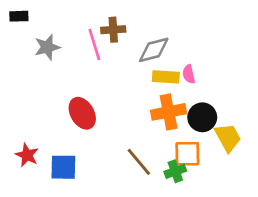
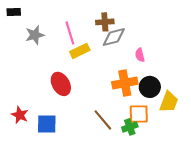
brown cross: (113, 30) -> (105, 22), moved
yellow rectangle: (166, 77) -> (80, 51), moved, turned -30
yellow trapezoid: (228, 138) -> (169, 102), turned 50

